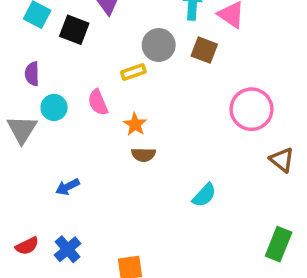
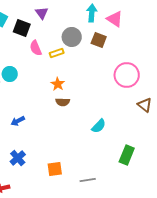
pink semicircle: (98, 102) -> (36, 48), moved
green rectangle: (279, 244) -> (127, 155), moved

